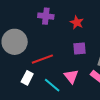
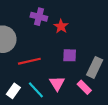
red star: (77, 22) -> (61, 26), moved
white rectangle: (27, 78) -> (13, 91), moved

